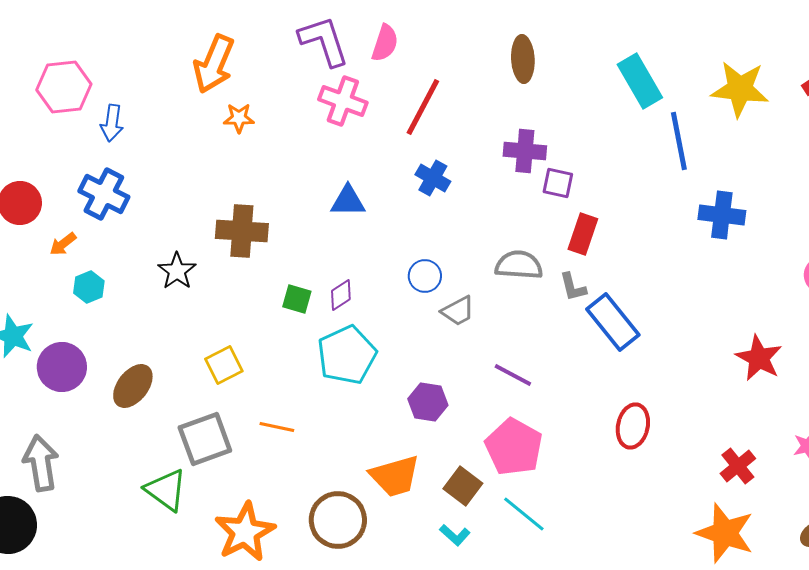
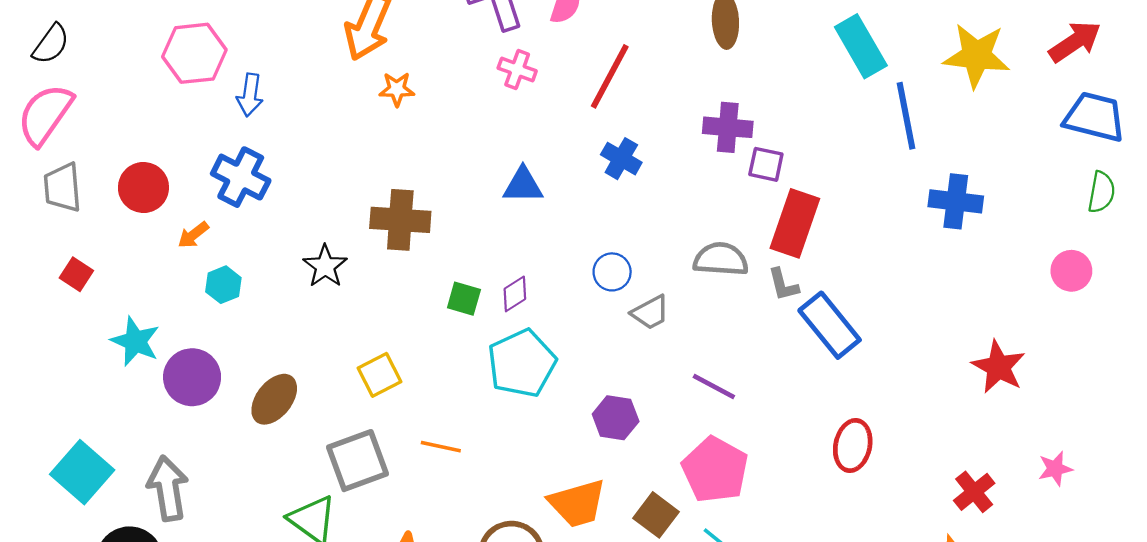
pink cross: (343, 101) -> (517, 69), size x0.7
red rectangle: (583, 234) -> (795, 223), size x1.4

